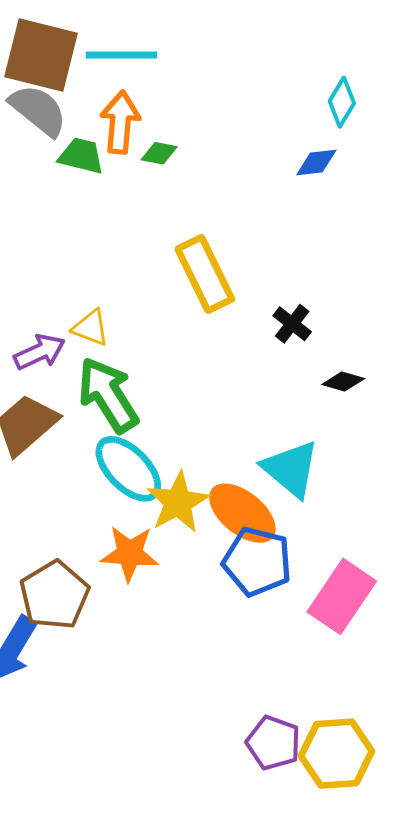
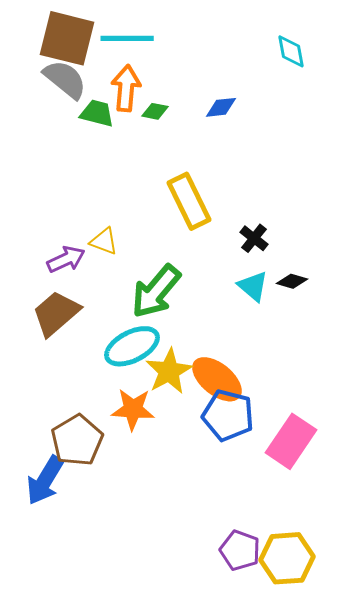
cyan diamond: (342, 102) -> (291, 51), moved, turned -42
blue diamond: (316, 163) -> (221, 107), moved
green arrow: (108, 395) -> (156, 291), moved, turned -108
cyan ellipse: (128, 469) -> (132, 346), turned -72
cyan triangle: (291, 469) -> (253, 286), moved, size x0.7

